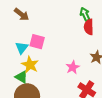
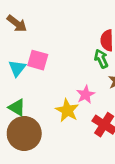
green arrow: (85, 14) -> (101, 59), moved
yellow star: (30, 65) -> (67, 110), moved

